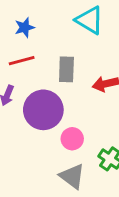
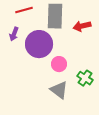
gray rectangle: (66, 69) -> (55, 16), size x1.4

